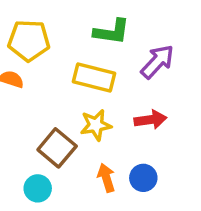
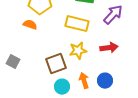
brown square: (57, 148) -> (56, 64), turned 30
cyan circle: (38, 188) -> (62, 87), moved

